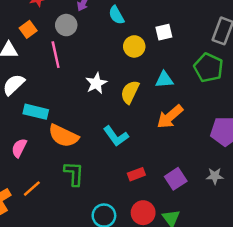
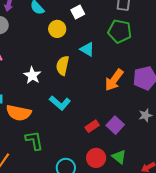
cyan triangle: (164, 80) -> (87, 49), turned 49
white star: (96, 83) -> (32, 75), moved
orange arrow: (170, 117) -> (114, 80), moved
red rectangle: (136, 174) -> (92, 126), moved

